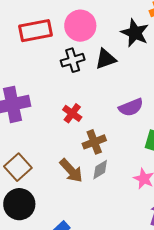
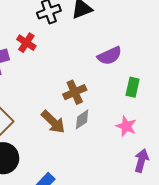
red cross: (72, 113) -> (26, 43), moved

